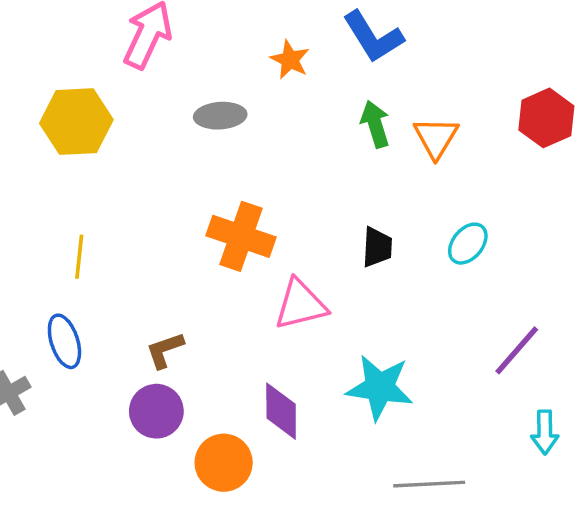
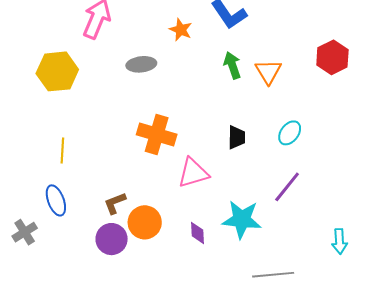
purple line: (517, 350) -> (287, 187), moved
purple diamond: (281, 411) -> (198, 233), moved, size x0.7
orange circle: (224, 463) -> (145, 222), moved

